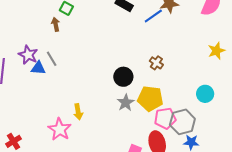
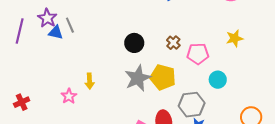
black circle: (123, 77) -> (134, 43), moved
gray star: (126, 103) -> (138, 78), size x1.5
pink pentagon: (165, 118) -> (198, 54), moved
pink star: (60, 129) -> (69, 96), size x0.7

